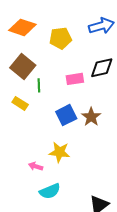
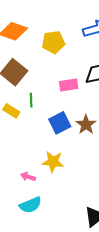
green line: (39, 85) -> (31, 100), moved
cyan semicircle: (50, 191) -> (30, 205), moved

